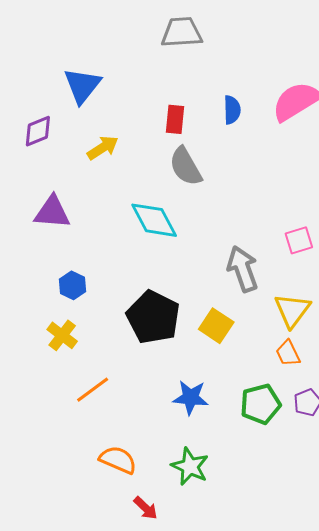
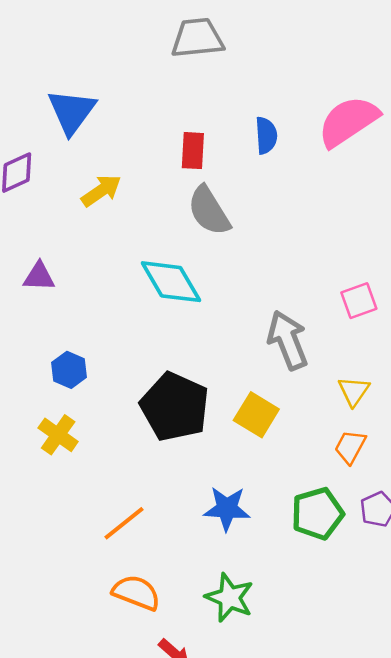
purple triangle: (52, 212) -> (39, 277), size x0.7
yellow triangle: (292, 310) -> (354, 391), size x0.7
orange trapezoid: (288, 353) -> (350, 447), turned 56
orange line: (93, 390) -> (124, 523), moved

